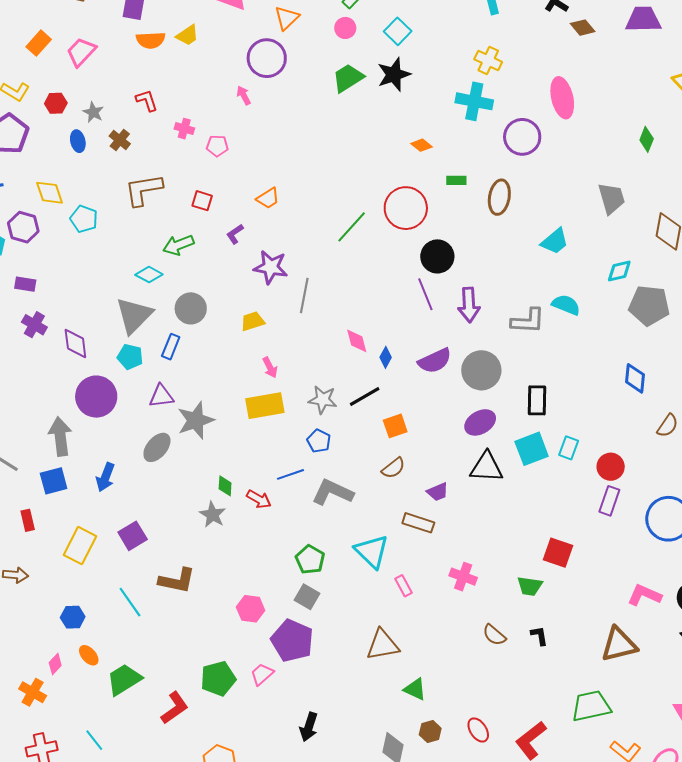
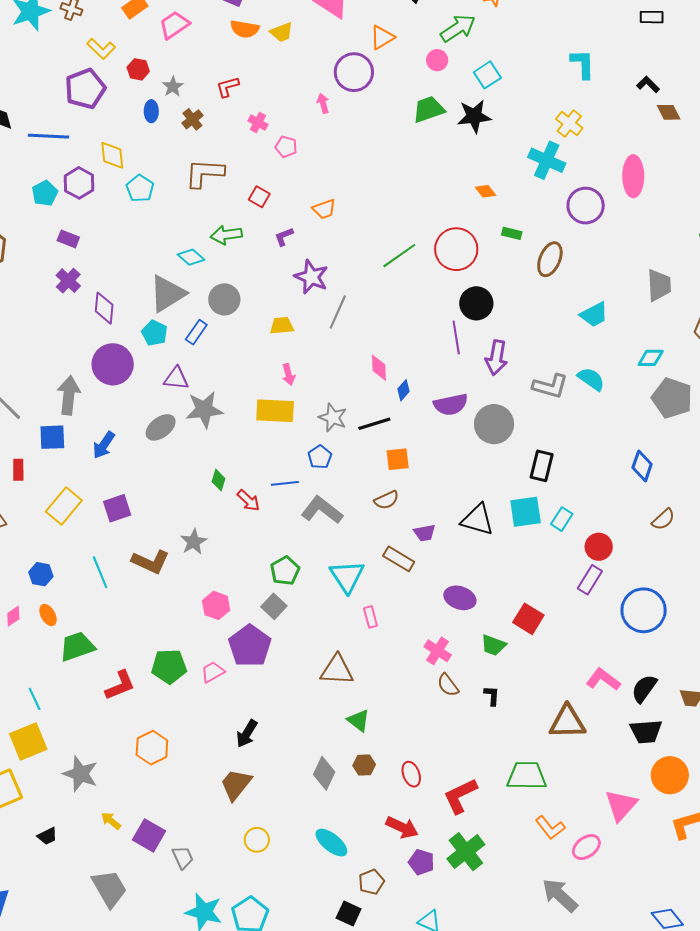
red L-shape: (147, 100) -> (228, 87), turned -100
purple ellipse: (480, 422) -> (460, 598), moved, turned 36
gray star: (213, 515) -> (194, 542), moved
pink cross: (463, 577) -> (438, 651), moved

